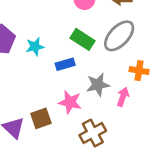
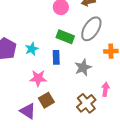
blue rectangle: (65, 64) -> (56, 57), turned -64
pink arrow: (123, 97) -> (105, 89), moved
pink star: (70, 102) -> (38, 78), moved

